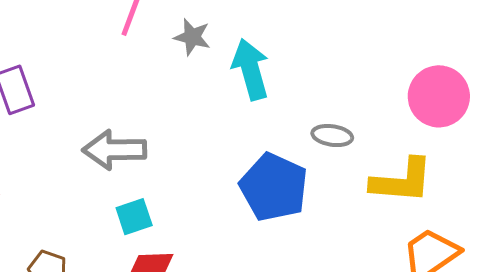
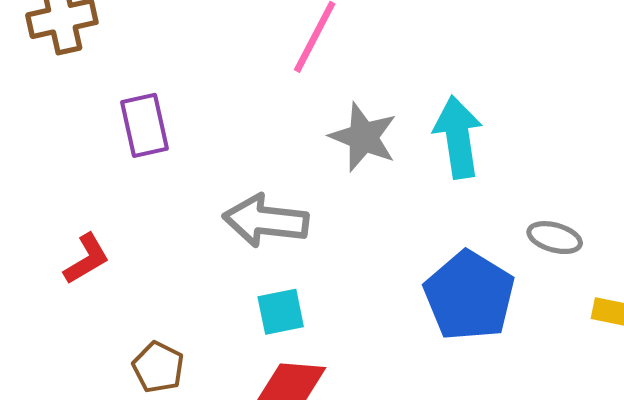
gray star: (192, 37) -> (363, 137), moved, size x1.4

